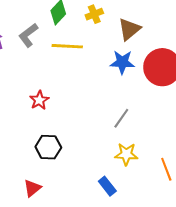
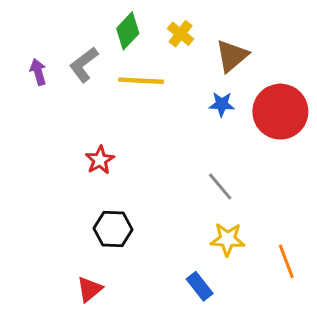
yellow cross: (94, 14) -> (181, 34), turned -30
blue star: (122, 62) -> (222, 104), size x0.7
gray line: (121, 118) -> (220, 186), turned -75

